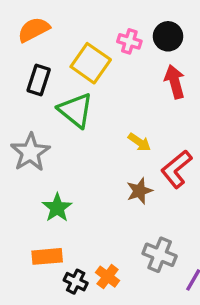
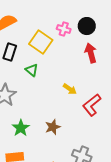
green triangle: (76, 110) -> (32, 70), size x0.6
brown star: (139, 191) -> (53, 127), moved

